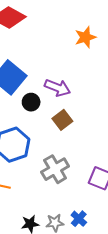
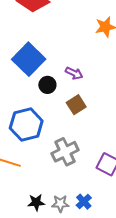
purple arrow: (57, 88) -> (74, 73), size x0.7

